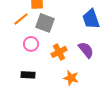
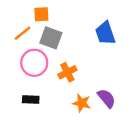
pink circle: (31, 44) -> (34, 63), size x1.5
purple semicircle: (86, 50) -> (106, 98), moved

